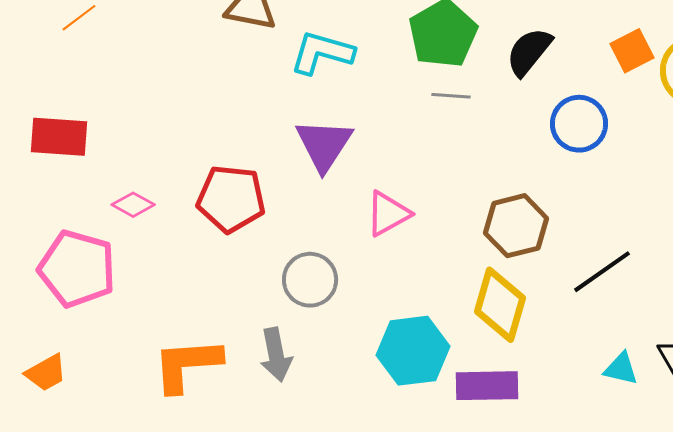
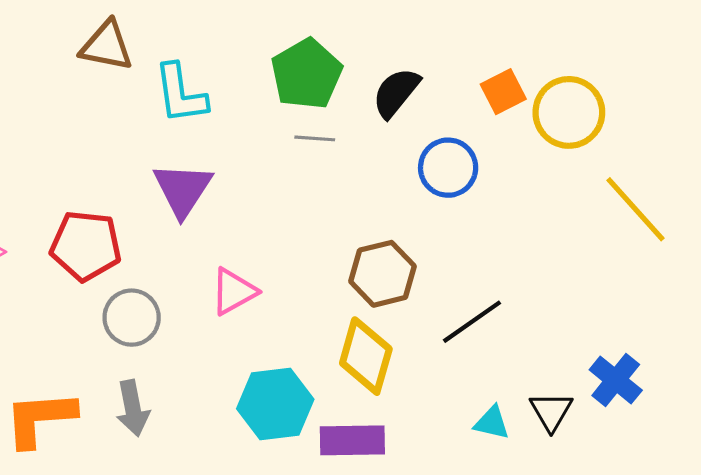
cyan L-shape: (322, 53) -> (181, 94), turned -114
pink triangle: (388, 214) -> (234, 292), moved
gray circle: (310, 280) -> (132, 318), moved

